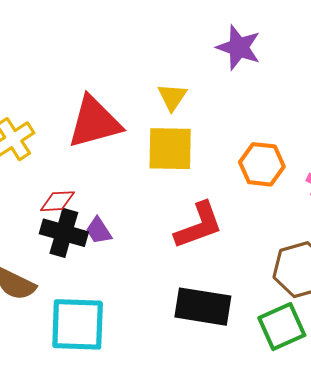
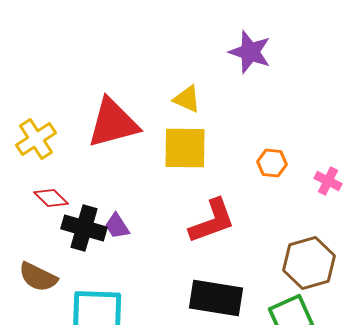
yellow triangle: (172, 97) -> (187, 99), turned -40
orange hexagon: (262, 164) -> (272, 163), size x0.7
red diamond: (58, 201) -> (51, 198), moved, turned 48

